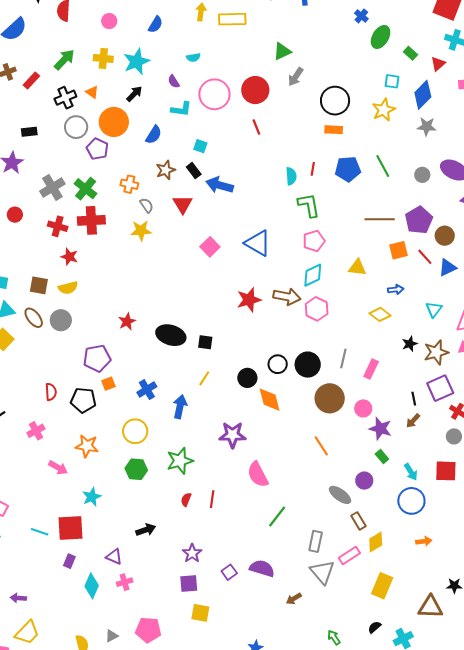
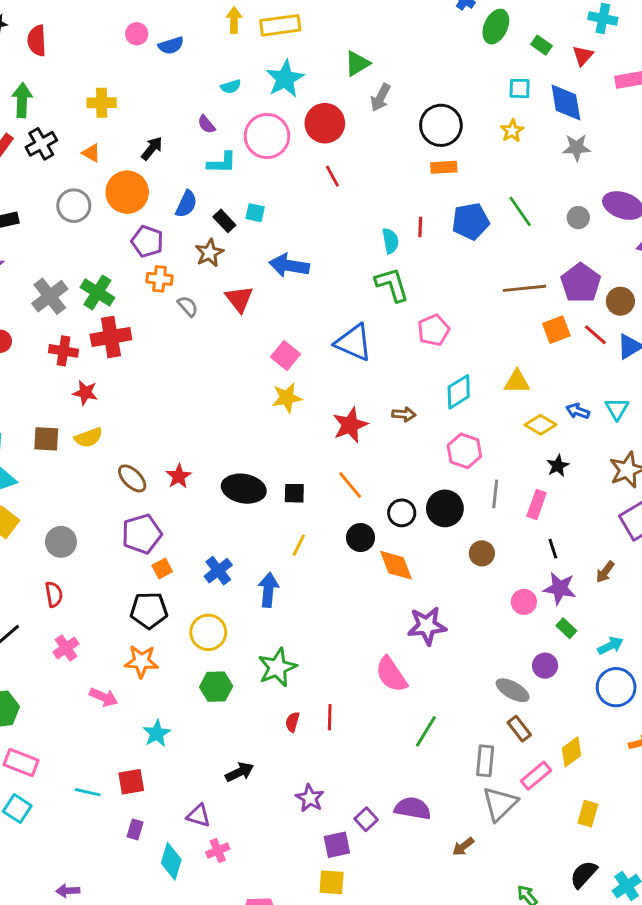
pink circle: (109, 21) -> (137, 34), moved
blue semicircle: (155, 24) -> (171, 45), turned 48
green arrow: (64, 60) -> (22, 100), moved, turned -35
cyan star: (137, 62) -> (285, 79), moved
blue diamond: (423, 95) -> (566, 102), turned -48
black cross: (65, 98) -> (41, 144), moved
yellow star: (384, 110) -> (512, 131), size x0.7
purple pentagon: (97, 149) -> (147, 241), moved
black rectangle: (194, 171) -> (224, 221), moved
green L-shape: (309, 205) -> (392, 285), moved
yellow star: (141, 231) -> (287, 398), moved
yellow triangle: (357, 268) -> (517, 382), moved
cyan diamond: (313, 275) -> (459, 392), moved
blue arrow: (396, 289) -> (578, 411), moved, turned -147
brown arrow: (287, 297) -> (404, 414), size x0.6
pink hexagon: (317, 309) -> (464, 451), moved
brown ellipse: (34, 318) -> (132, 478), moved
gray circle: (61, 320) -> (61, 542), moved
black star: (410, 344) -> (558, 466), moved
red semicircle: (51, 392) -> (54, 594), moved
brown circle: (330, 398) -> (482, 553), size x0.6
black line: (414, 399) -> (553, 549), moved
black pentagon: (83, 400) -> (149, 610), moved
pink circle: (363, 408) -> (524, 602), moved
purple star: (233, 435) -> (427, 626), moved
orange line: (321, 446) -> (350, 485), moved
cyan arrow: (411, 472) -> (610, 646), turned -78
brown rectangle: (359, 521) -> (519, 729), moved
red square: (70, 528) -> (131, 782), size x0.7
gray triangle: (322, 572) -> (500, 804), turned 32
purple square: (189, 583) -> (337, 845), moved
yellow rectangle: (382, 586) -> (588, 814), size x0.7
black semicircle: (374, 627) -> (584, 874), size x1.5

